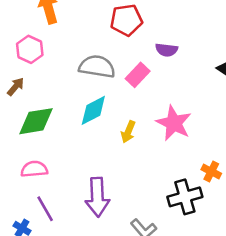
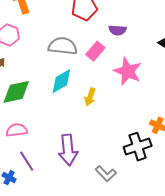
pink star: (174, 123) -> (128, 71), moved

